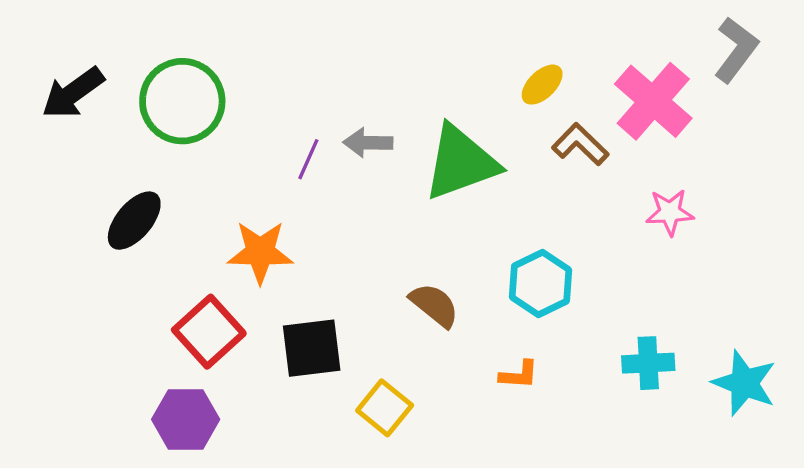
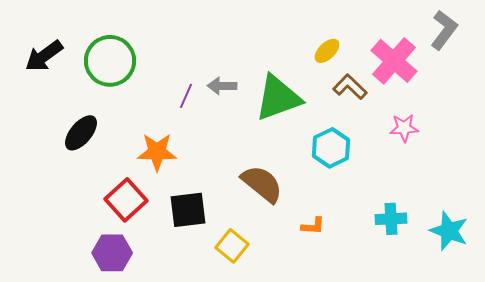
cyan hexagon: (540, 284) -> (331, 148), moved
brown semicircle: (434, 305) -> (262, 184), size x1.4

